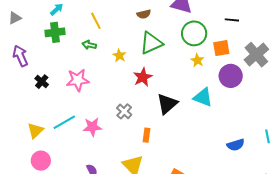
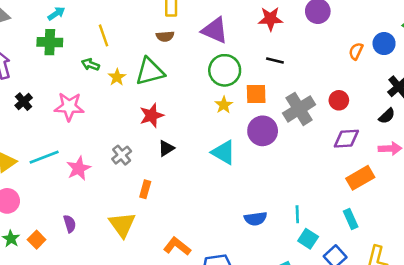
green triangle: (151, 43) -> (150, 71), moved
yellow star: (119, 55) -> (117, 77), moved
black triangle: (167, 104) -> (166, 148), moved, size x0.6
pink star: (92, 127) -> (79, 168), turned -30

